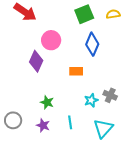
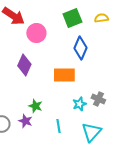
pink circle: (51, 40) -> (36, 33), moved
orange rectangle: (76, 71) -> (64, 75), size x1.5
purple star: (43, 125) -> (25, 121), moved

